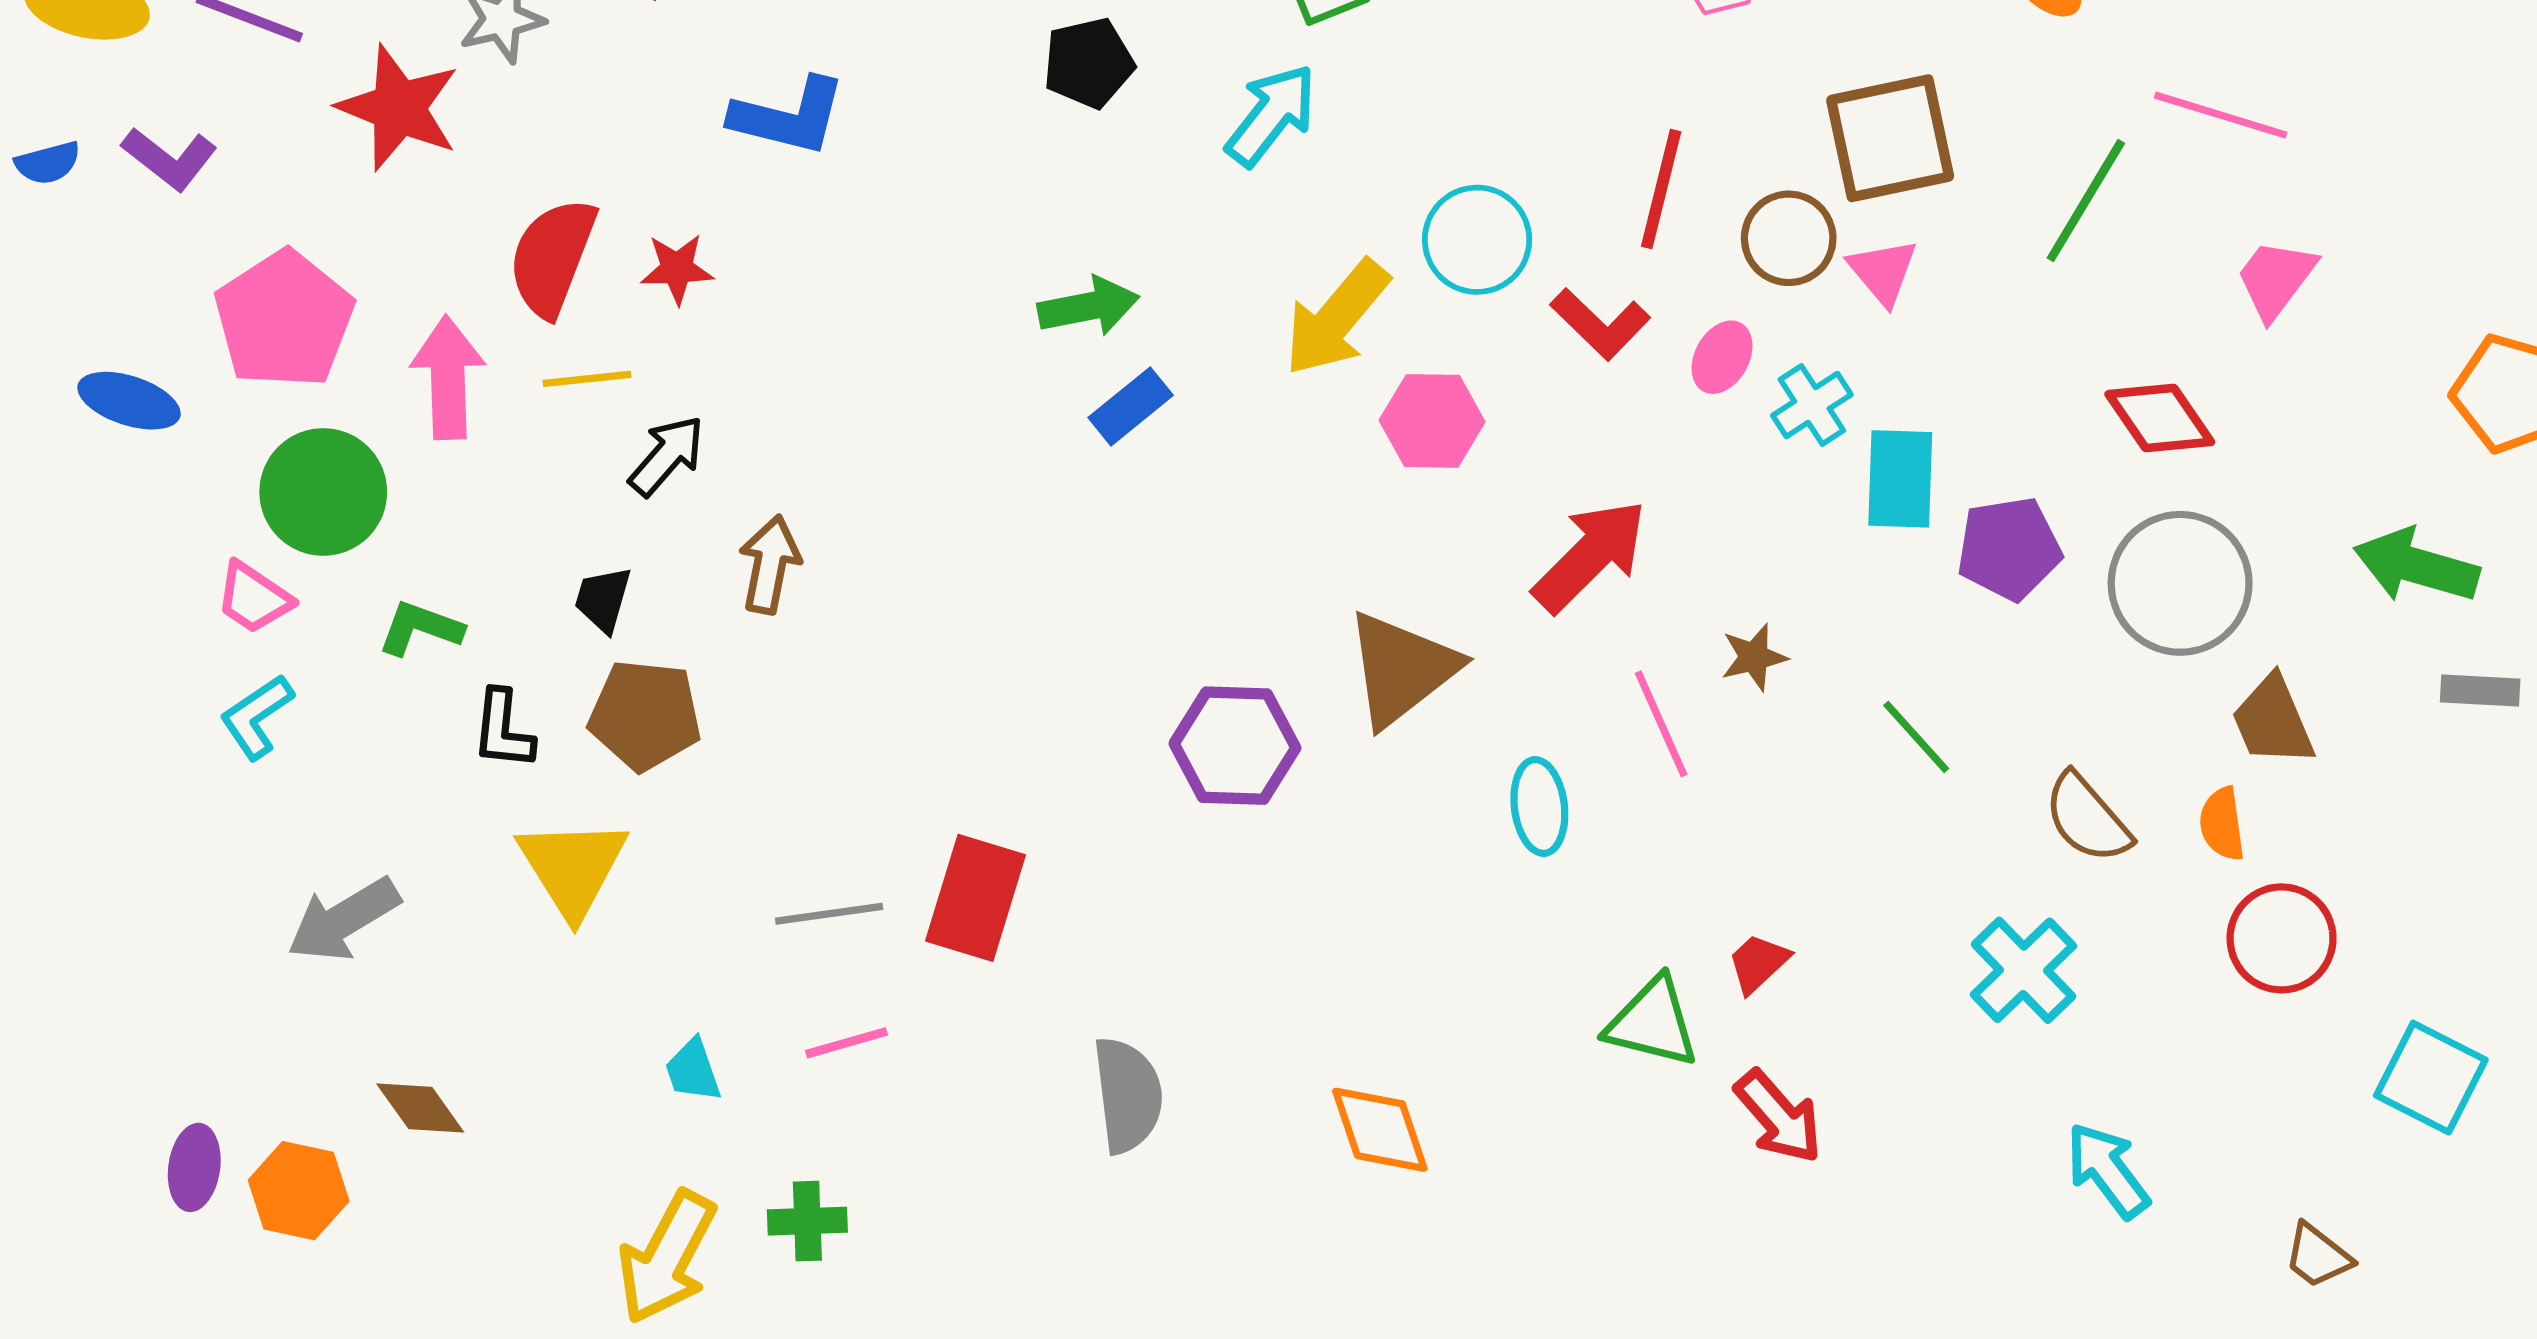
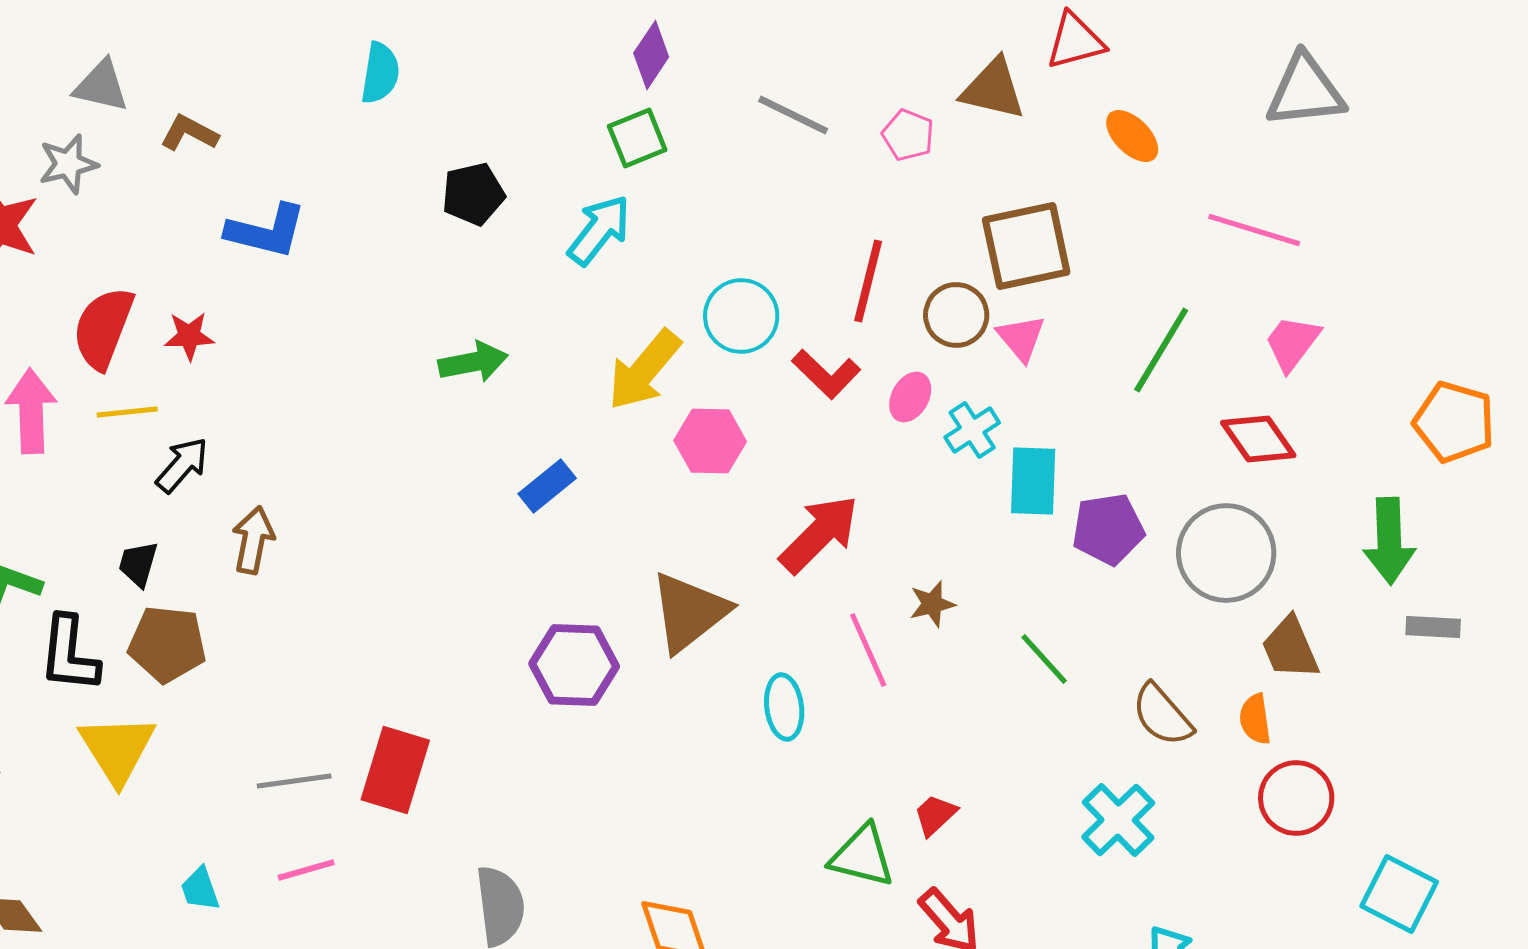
green line: (2086, 201) -> (1161, 350), moved
blue rectangle: (1131, 406) -> (547, 486), moved
red diamond: (2160, 418) -> (1258, 439), moved
green arrow: (2416, 566) -> (1389, 541), turned -108
black L-shape: (503, 730) -> (69, 654), size x1.4

